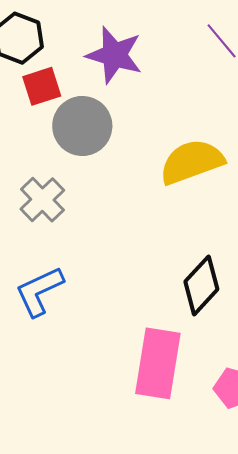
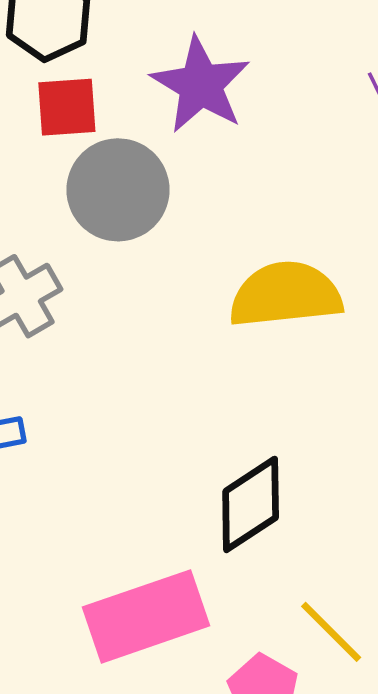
pink rectangle: (158, 363) -> (146, 616), turned 48

